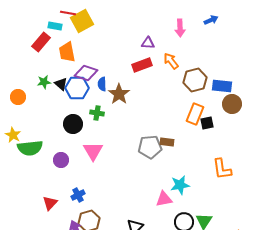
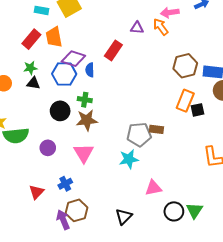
pink arrow: (180, 28) -> (170, 12), turned 84
red rectangle: (41, 42) -> (31, 39), moved
orange arrow: (171, 61) -> (161, 27), moved
red rectangle: (142, 65) -> (113, 50), moved, turned -36
black triangle: (61, 84) -> (33, 83), moved, turned -32
brown star: (119, 94) -> (87, 120), moved, turned 30
pink triangle: (93, 151) -> (84, 153), moved
cyan star: (180, 185) -> (129, 159), moved

